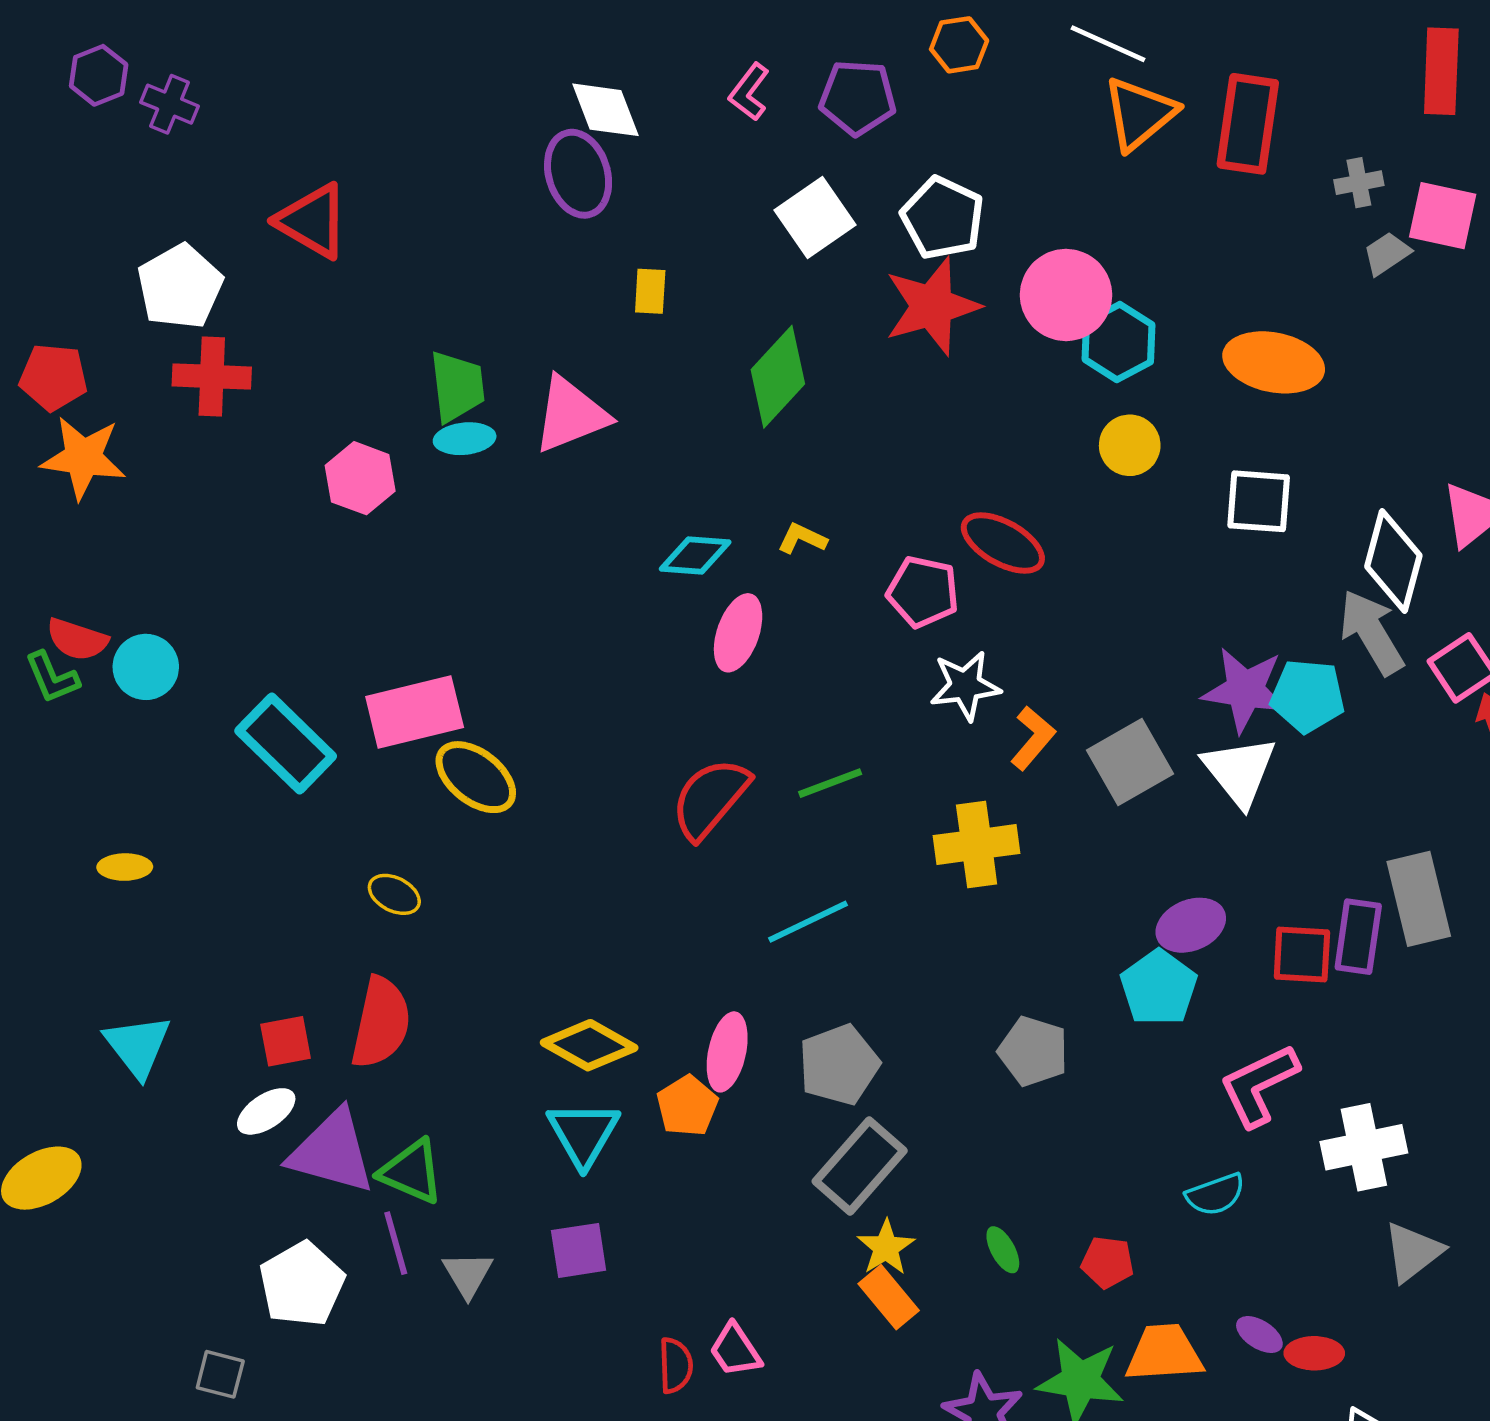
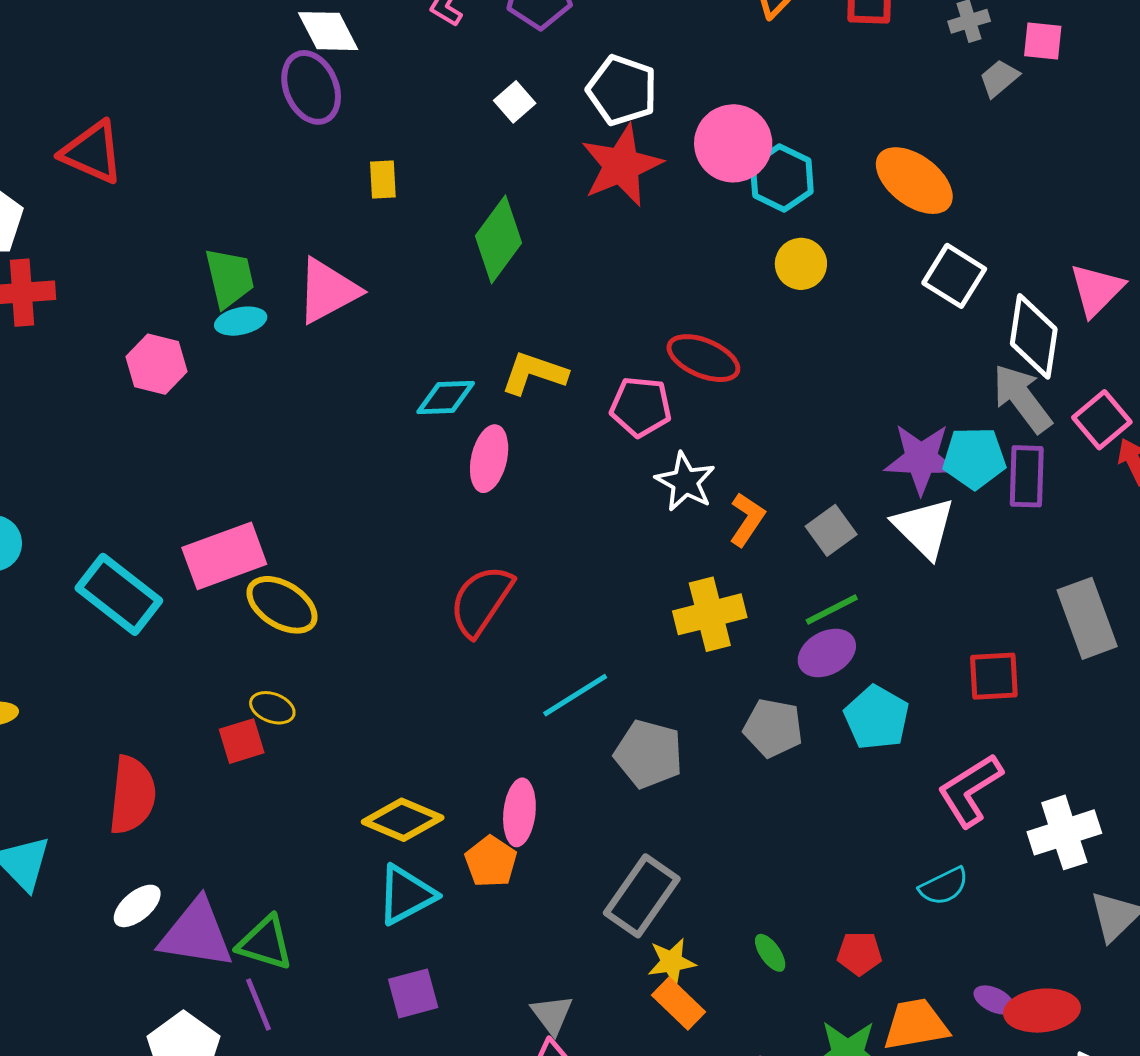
pink square: (1443, 216) -> (1043, 41), size x0.7
white square: (815, 218) -> (515, 102), size x0.6
orange ellipse: (1274, 362) -> (914, 181), turned 32
white square: (1259, 501) -> (954, 276), moved, turned 34
yellow L-shape: (802, 538) -> (534, 373), size x1.6
white star: (965, 686) -> (685, 482), turned -30
gray square: (1130, 762) -> (831, 530), size x0.7
green line: (830, 783) -> (832, 610), moved
yellow ellipse: (394, 894) -> (272, 708), moved
purple ellipse: (1191, 925) -> (827, 653), moved
purple rectangle: (1358, 937) -> (1027, 476), moved
red semicircle: (381, 1023) -> (132, 795), moved
red square: (286, 1041) -> (242, 741), moved
gray pentagon: (1033, 1051) -> (773, 728), moved
gray pentagon: (839, 1065) -> (649, 754), moved, turned -30
cyan triangle: (583, 1134) -> (406, 895), turned 38
yellow star: (886, 1247) -> (672, 962), turned 30
gray triangle: (468, 1274) -> (552, 1015), moved
red ellipse: (1314, 1353) -> (1042, 1011), size x1.5

